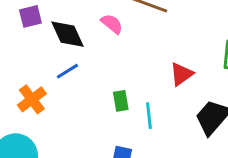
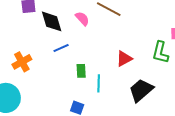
blue line: (67, 71) -> (61, 48), moved

